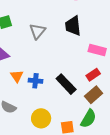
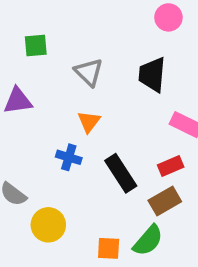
gray triangle: (37, 31) -> (89, 72), turned -36
orange triangle: (17, 76) -> (89, 122), moved
yellow circle: (41, 118) -> (48, 225), moved

